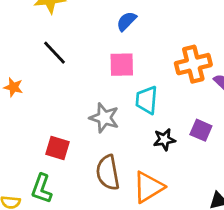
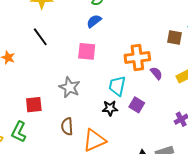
cyan trapezoid: (147, 100) -> (117, 86), moved
red square: (58, 148) -> (34, 105), turned -30
brown semicircle: (108, 173) -> (67, 126), size x0.7

